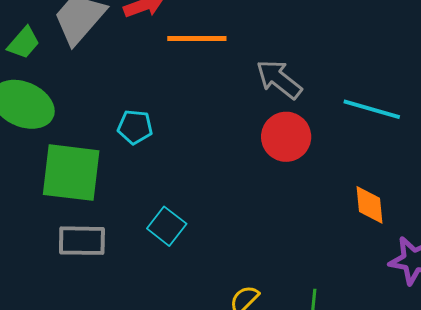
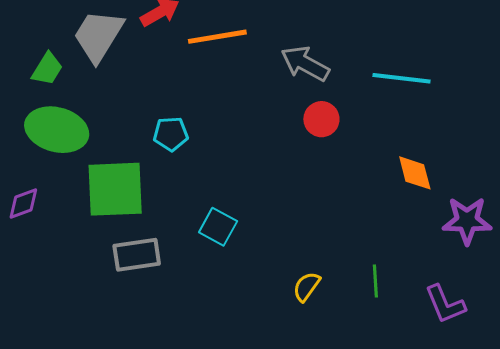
red circle: (286, 137) -> (321, 119), size x0.7

